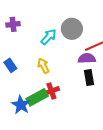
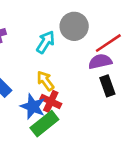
red cross: (51, 91) -> (51, 101), moved, turned -35
blue star: (21, 105) -> (33, 107), moved

